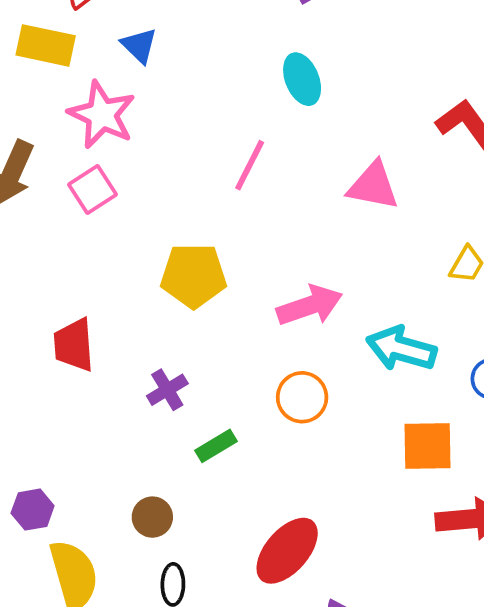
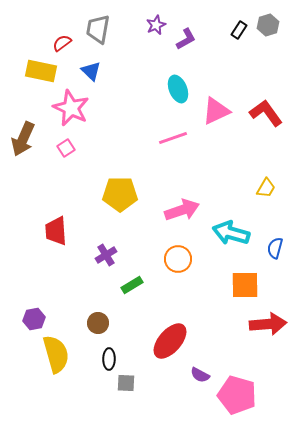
pink line: (250, 165) -> (173, 138), moved, turned 44
pink triangle: (373, 186) -> (216, 111), moved, turned -36
pink square: (92, 190) -> (66, 148), size x0.7

